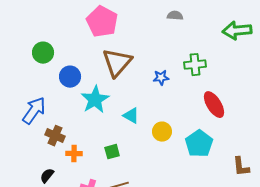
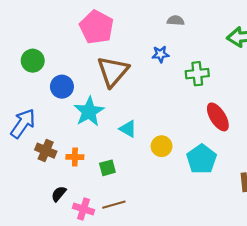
blue star: (161, 78) -> (160, 54), moved
orange cross: (74, 154) -> (75, 157), moved
black semicircle: (47, 176) -> (59, 194), moved

